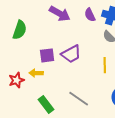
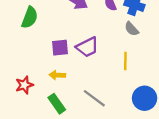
yellow arrow: (36, 73) -> (57, 75), moved
red star: (16, 80) -> (24, 85), moved

